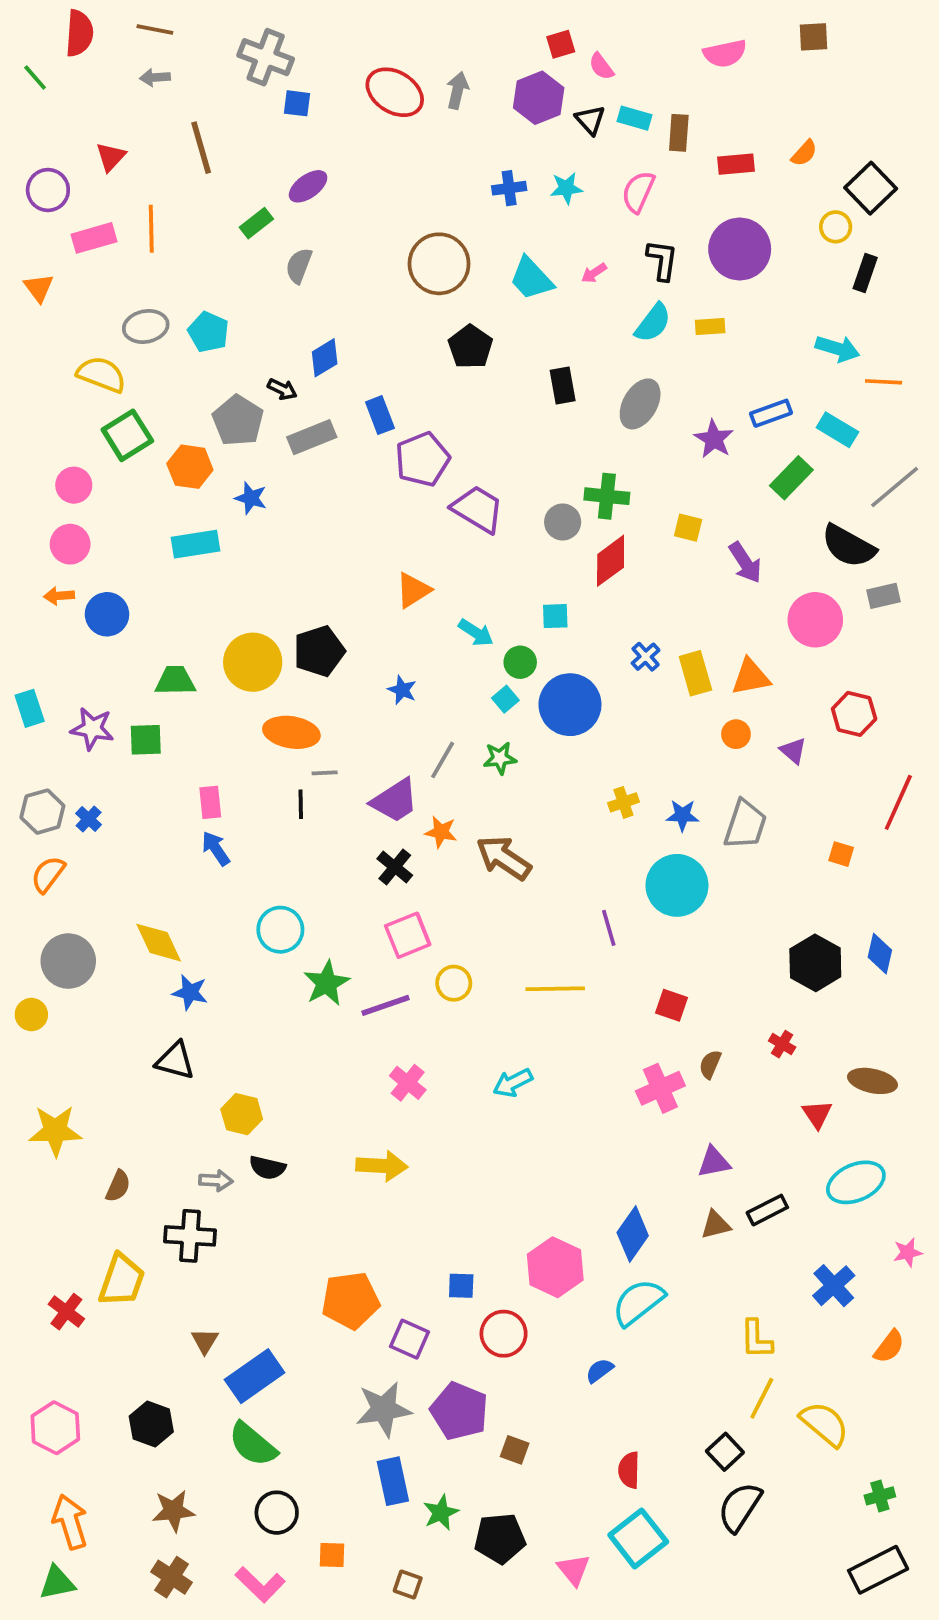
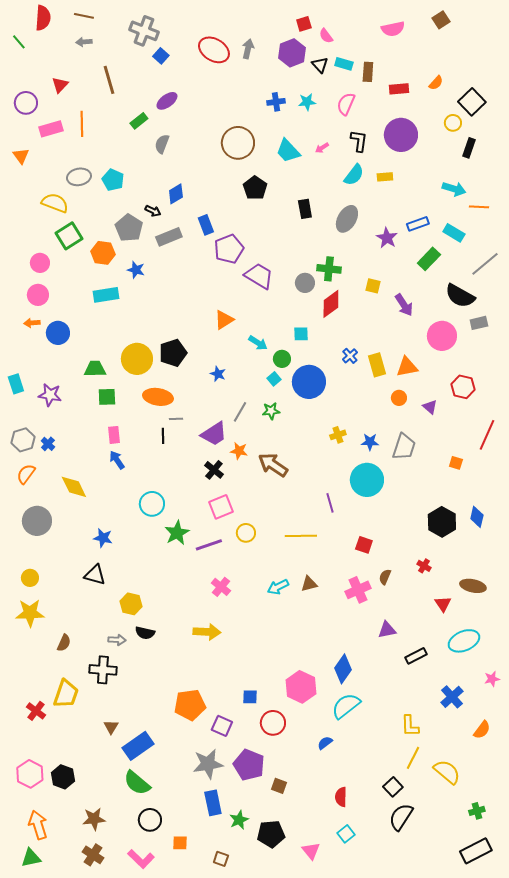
brown square: (813, 37) -> (441, 20), turned -30
blue square: (297, 103) -> (161, 56), turned 35
green square: (146, 740) -> (107, 397), moved
yellow diamond: (159, 943) -> (74, 487), moved
yellow circle: (31, 1015) -> (30, 578), moved
brown triangle: (716, 1225) -> (309, 584), moved
black hexagon: (151, 1424) -> (63, 777), moved
cyan square: (638, 1538) -> (346, 834), size x0.6

